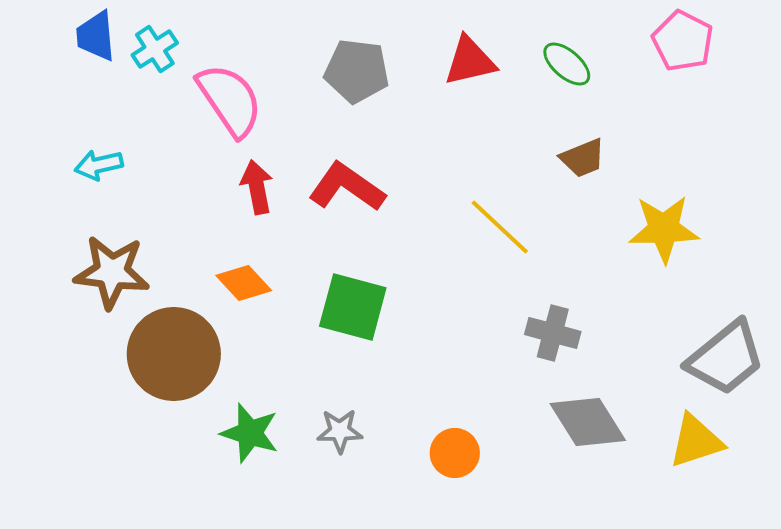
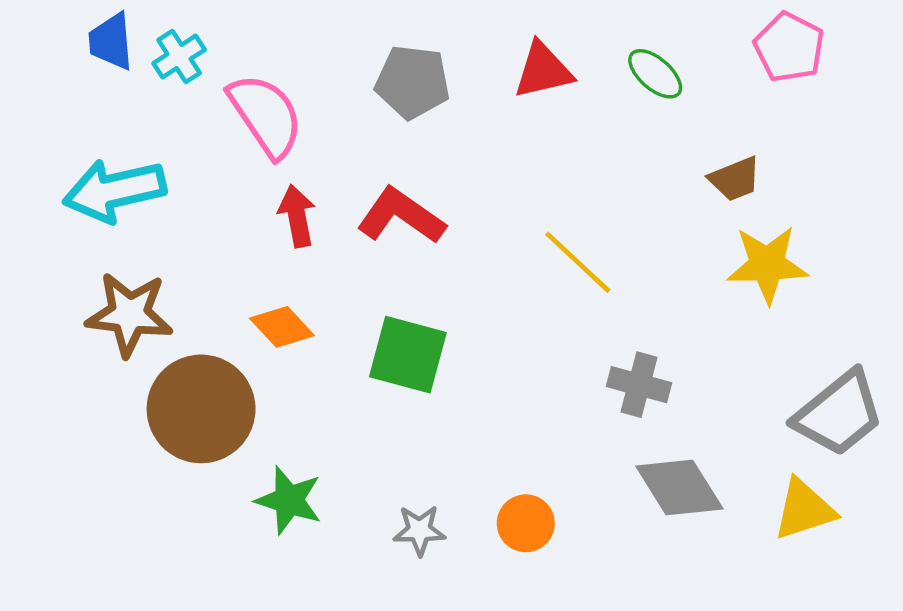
brown trapezoid: (583, 158) -> (735, 179), moved
cyan arrow: (99, 165) -> (114, 191), size x1.8
gray star: (340, 431) -> (419, 530), moved

